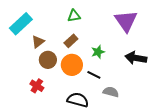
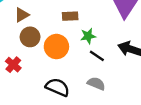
brown rectangle: (71, 41) -> (70, 16), moved, turned 32
black line: (94, 75) -> (97, 56), moved

